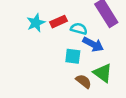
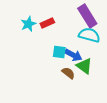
cyan semicircle: (79, 29) -> (89, 35), moved, size x1.5
blue arrow: (93, 44) -> (73, 55), moved

